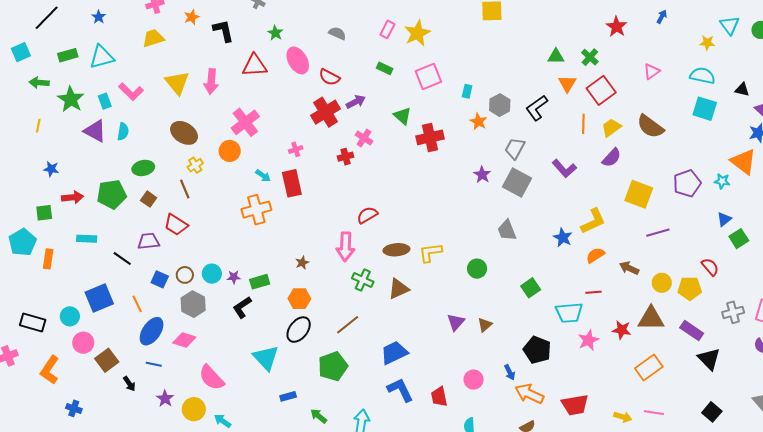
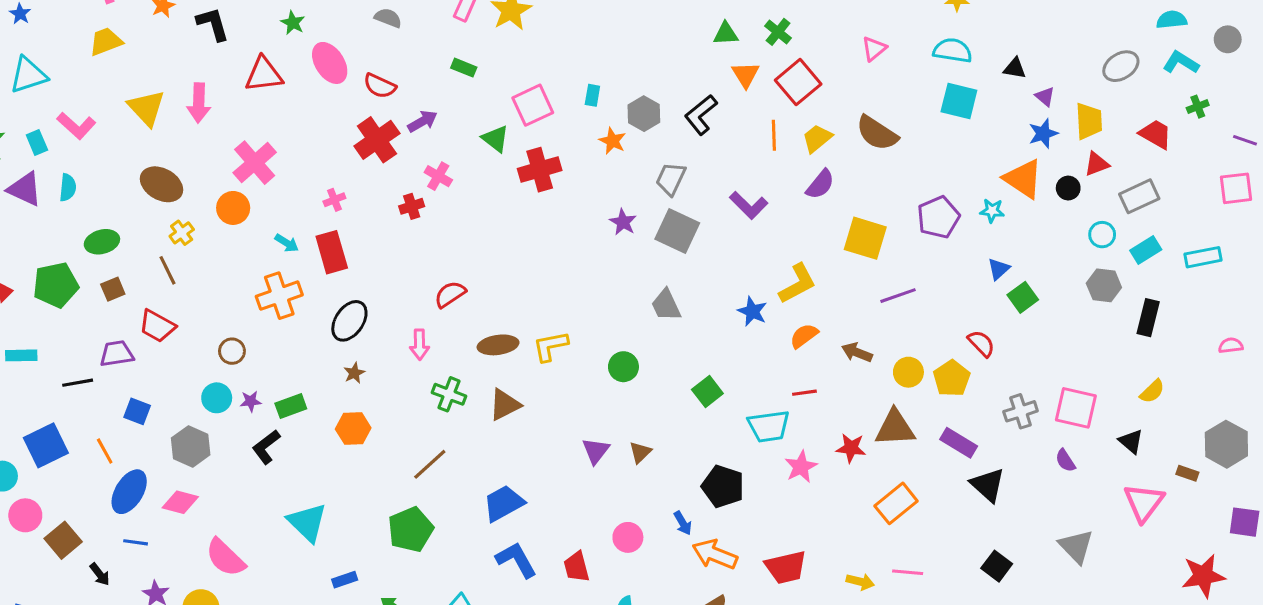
pink square: (428, 76) -> (533, 105), moved
brown square: (149, 199) -> (113, 289), turned 35
pink arrow: (345, 247) -> (420, 345), size x0.7
black line: (122, 259) -> (78, 383), turned -42
brown circle: (185, 275) -> (232, 351), moved
yellow pentagon: (690, 288) -> (952, 378), turned -30
black ellipse: (299, 330) -> (349, 321), moved

